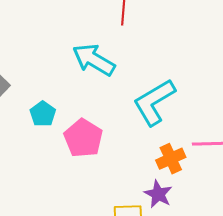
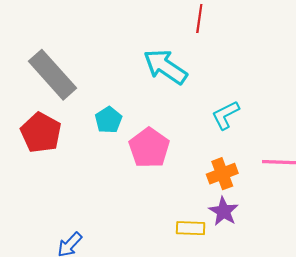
cyan L-shape: (154, 102) -> (226, 115), size x0.6
orange cross: (171, 159) -> (222, 174), moved

